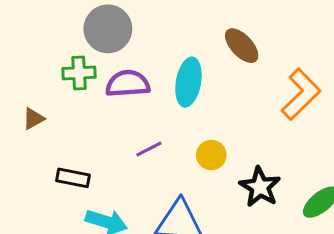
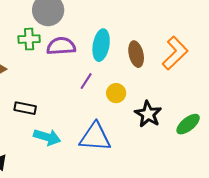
brown ellipse: (242, 46) -> (136, 54), moved, turned 30
purple line: (149, 149) -> (86, 81), moved, turned -30

